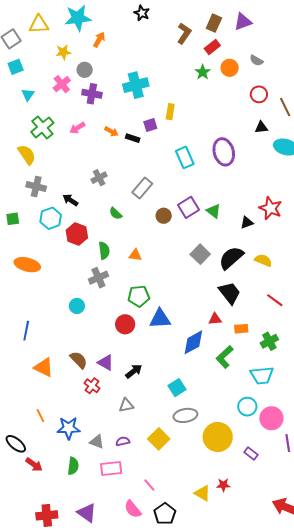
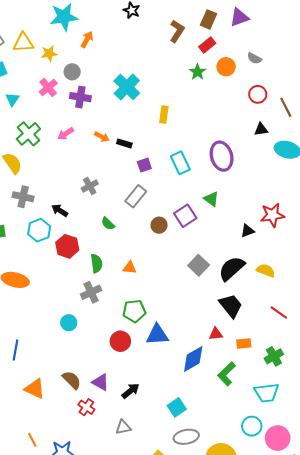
yellow triangle: (39, 24) -> (23, 43), moved
cyan cross: (136, 85) -> (127, 87), turned -30
purple square: (150, 125) -> (144, 165), moved
red star: (271, 208) -> (272, 215), turned -30
green triangle: (214, 211) -> (211, 199), moved

